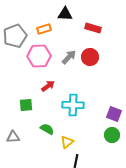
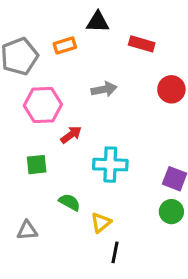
pink hexagon: (39, 56) -> (43, 105), moved
gray arrow: (69, 57) -> (104, 89), turned 35
red circle: (90, 57) -> (171, 89), moved
gray triangle: (13, 137) -> (27, 230), moved

